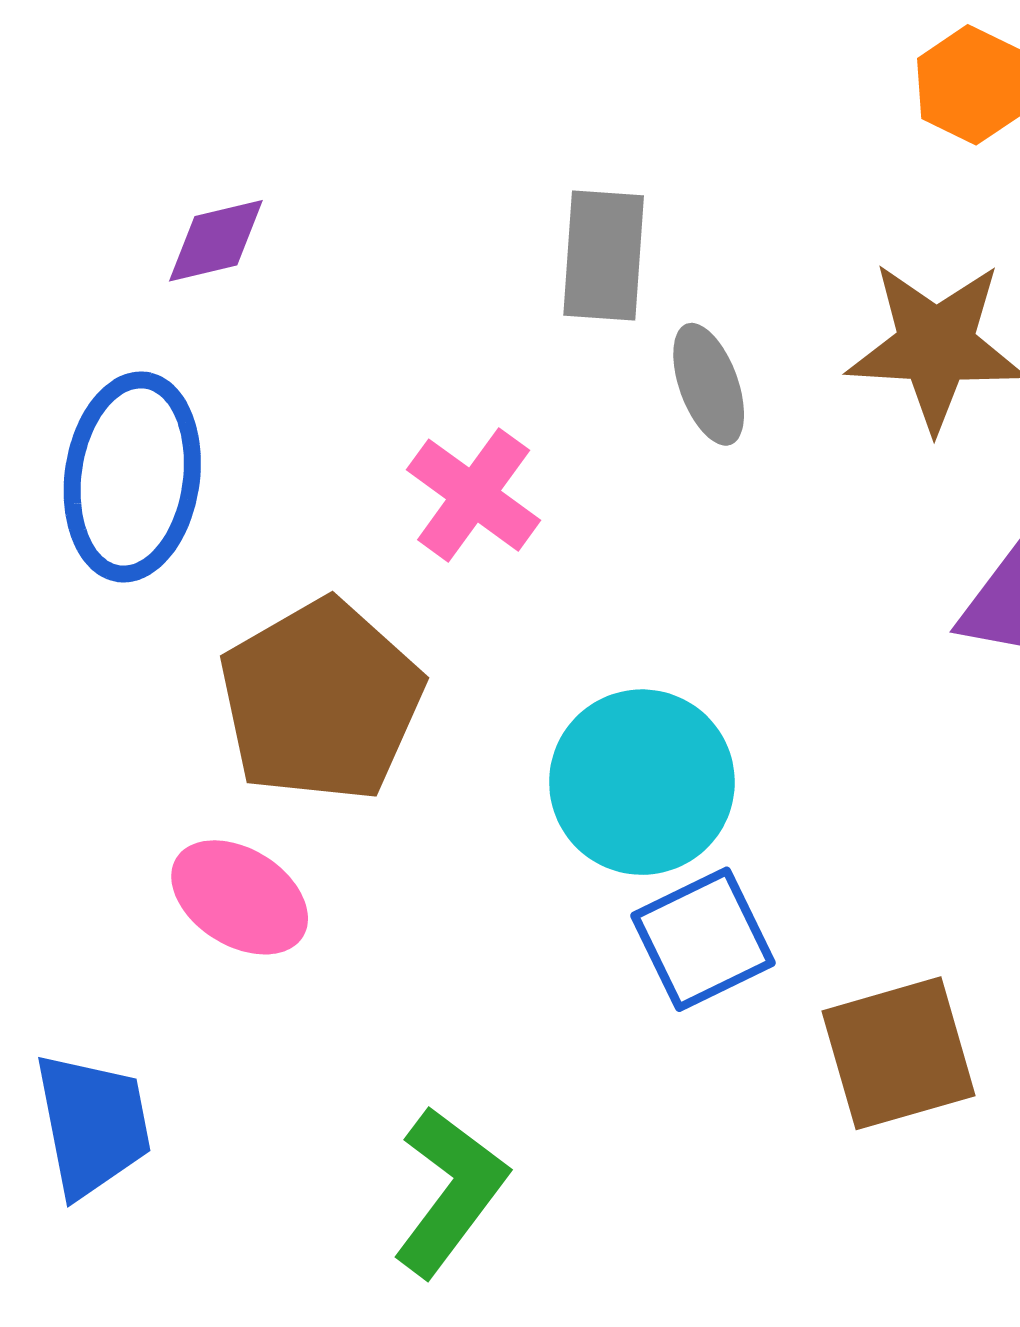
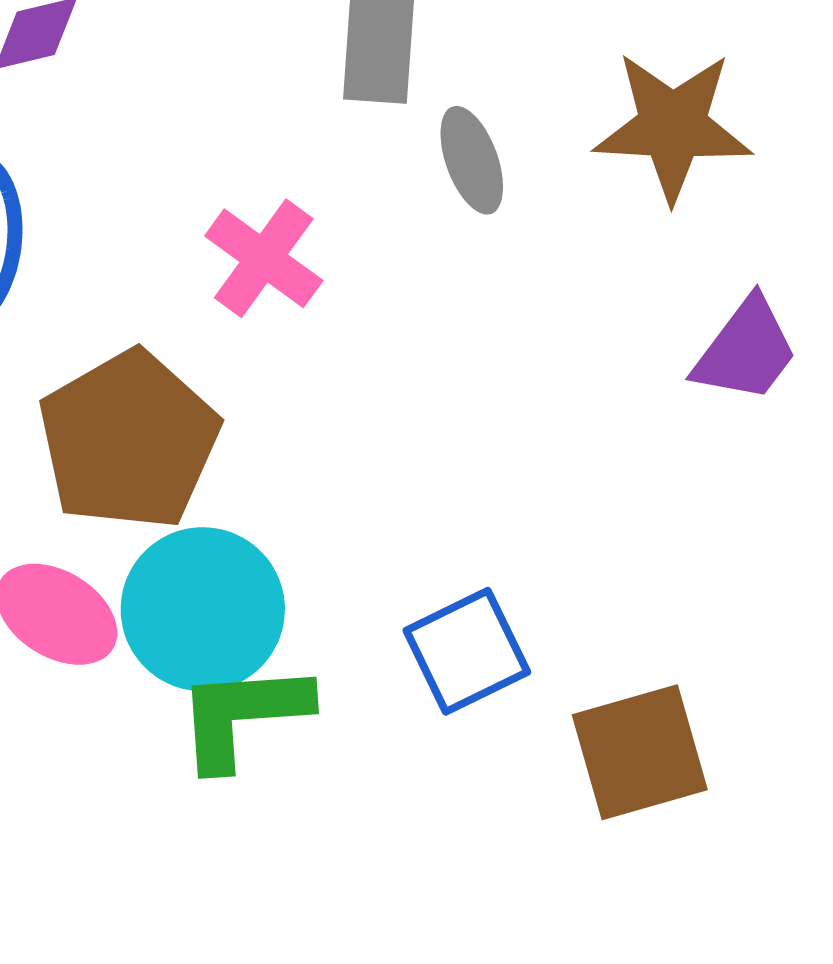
cyan circle: (642, 782) -> (203, 609), moved
green L-shape: (450, 1191) -> (243, 715), moved, turned -131

